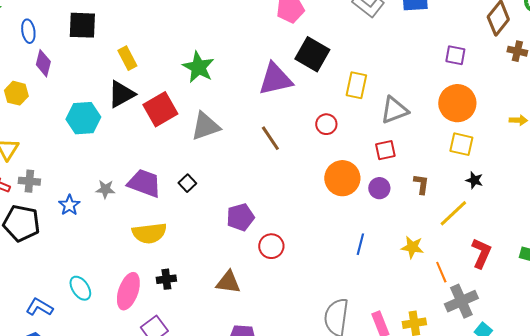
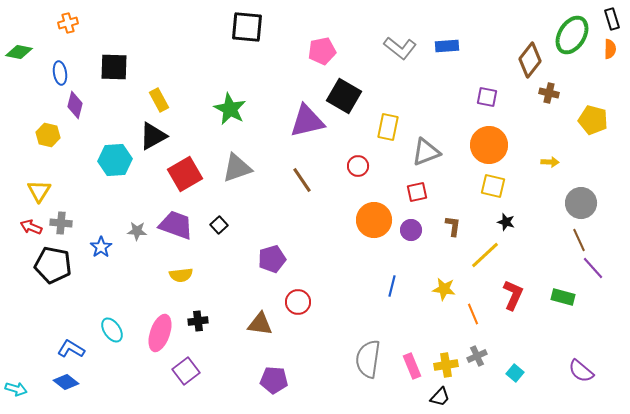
red square: (160, 109) -> (185, 174), moved
yellow semicircle: (149, 233) -> (181, 275), size x0.7
red circle: (271, 246) -> (298, 302), moved
gray cross: (461, 301) -> (477, 356), moved, size x0.6

